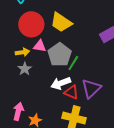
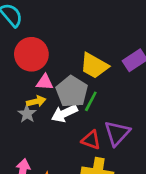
yellow trapezoid: (61, 22) -> (94, 66), moved
yellow arrow: (22, 52) -> (36, 101), moved
white arrow: (61, 83) -> (64, 113), moved

